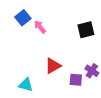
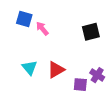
blue square: (23, 18) -> (24, 19), turned -35
cyan triangle: (26, 85) -> (30, 68), moved, turned 35

